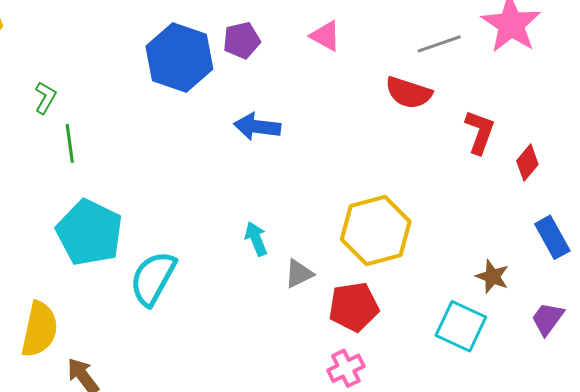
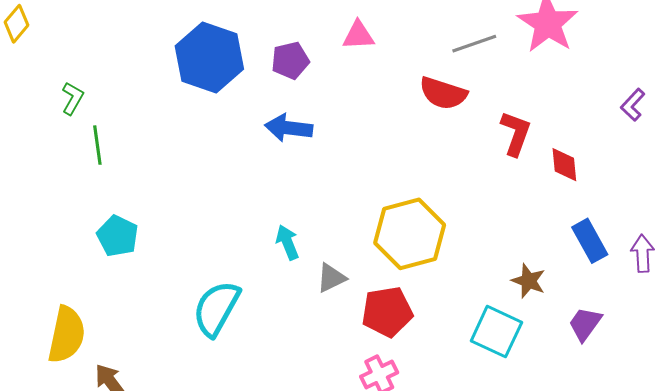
pink triangle: (325, 36) -> (358, 35), turned -32
purple pentagon: (242, 40) -> (290, 60), moved
red diamond: (527, 163) -> (564, 165), turned -45
cyan pentagon: (89, 233) -> (118, 236), size x0.6
cyan semicircle: (153, 278) -> (216, 308), moved

